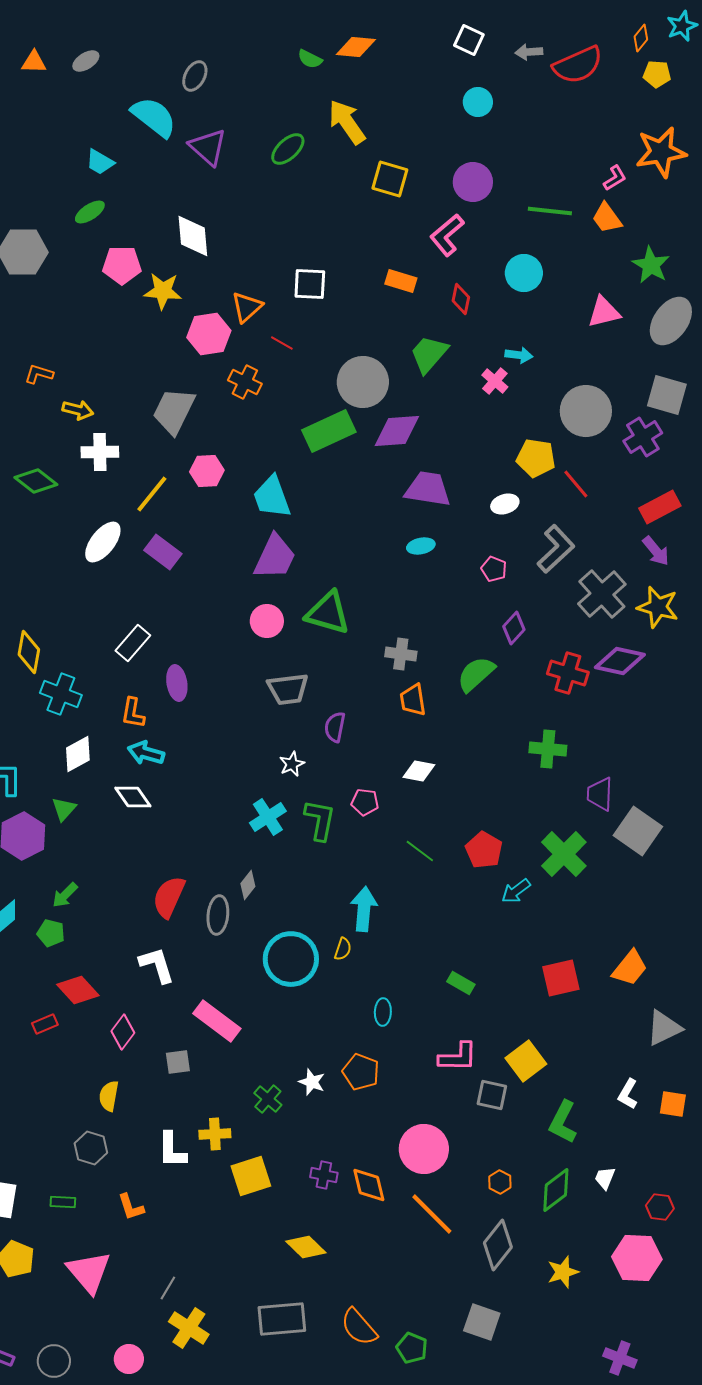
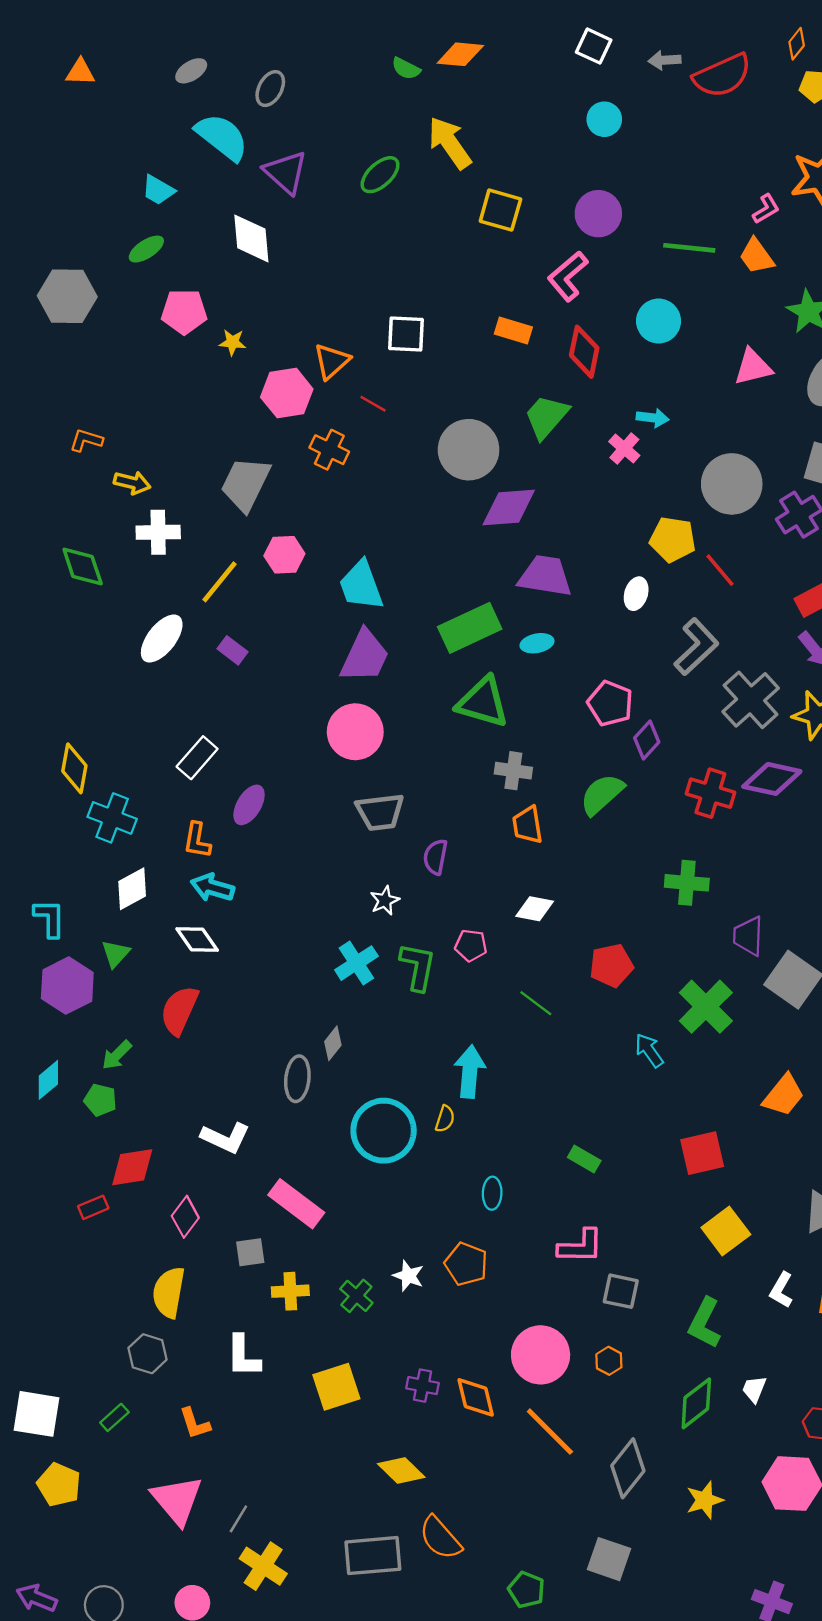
gray ellipse: (86, 61) -> (191, 71), moved
white diamond: (193, 236) -> (251, 238), moved
yellow star: (163, 291) -> (232, 342), size x0.6
red diamond: (461, 299) -> (584, 352), size x1.4
green rectangle: (329, 431) -> (470, 628), moved
green diamond: (36, 481) -> (83, 567), turned 33
white ellipse: (505, 504) -> (636, 594), turned -56
purple rectangle: (163, 552) -> (232, 650), size x0.7
pink pentagon: (494, 569) -> (610, 703), moved, size x1.5
green triangle: (328, 613) -> (483, 702), moved
pink circle: (267, 621) -> (355, 732), size x1.4
purple ellipse: (177, 683) -> (249, 805), turned 40
red pentagon: (484, 850) -> (611, 965), moved, turned 30
cyan arrow: (516, 891) -> (649, 1050), turned 92
red semicircle: (169, 897) -> (179, 1010), moved
white L-shape: (157, 965) -> (225, 1138), turned 132
orange trapezoid: (630, 968) -> (784, 1095), moved
red diamond: (78, 990) -> (132, 1167), turned -57
yellow square: (526, 1061) -> (726, 1231), moved
yellow semicircle: (109, 1096) -> (169, 1292), size x1.4
yellow cross: (215, 1134) -> (290, 1291), moved
orange hexagon: (500, 1182) -> (609, 1361), moved
green rectangle: (63, 1202) -> (114, 1417), turned -45
pink triangle: (89, 1272) -> (177, 1500), moved
orange semicircle: (359, 1327) -> (440, 1538), moved

